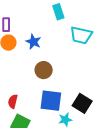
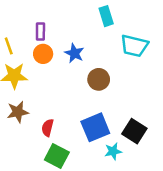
brown circle: (44, 70) -> (99, 79), moved
blue square: (51, 101) -> (95, 127), turned -30

